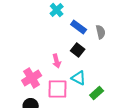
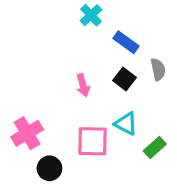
gray semicircle: (101, 32) -> (158, 69), moved
pink arrow: (57, 61) -> (83, 85), moved
pink cross: (32, 78) -> (27, 133), moved

